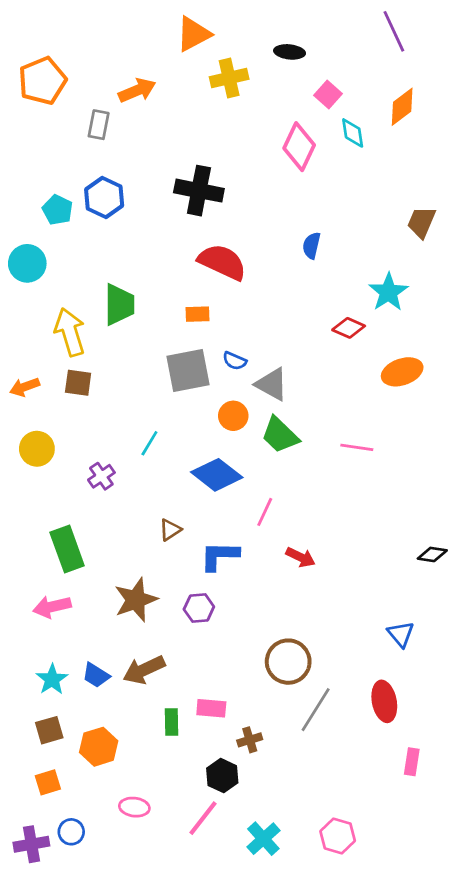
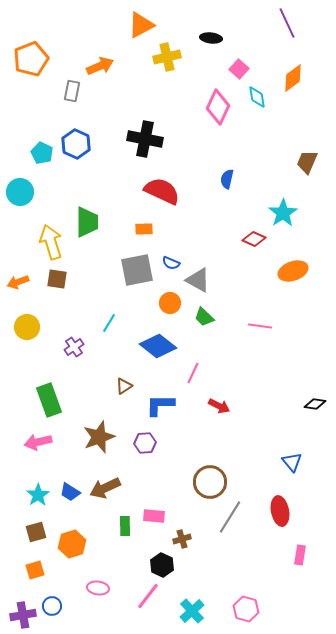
green trapezoid: (280, 435) -> (204, 317), size x0.7

